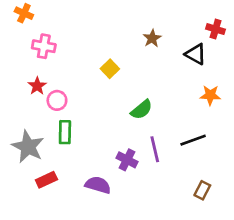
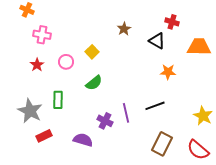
pink circle: (57, 100) -> (66, 62), moved
green semicircle: (142, 110) -> (94, 83), moved
brown rectangle: (202, 190) -> (162, 144), size x1.6

